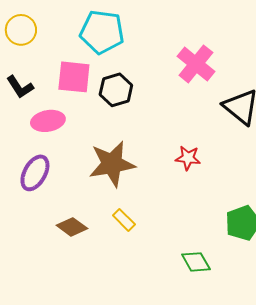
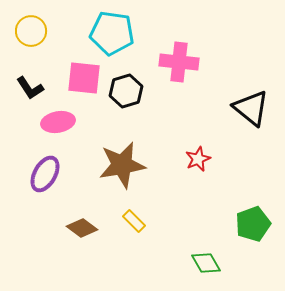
pink cross: (196, 64) -> (179, 62), moved, turned -33
red star: (188, 158) -> (198, 159), turned -30

